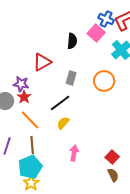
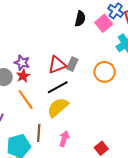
black semicircle: (72, 41) -> (80, 19), moved
red triangle: (42, 62) -> (57, 65), moved
yellow semicircle: (63, 123) -> (58, 107), size x1.6
brown line: (32, 145) -> (39, 133), moved

